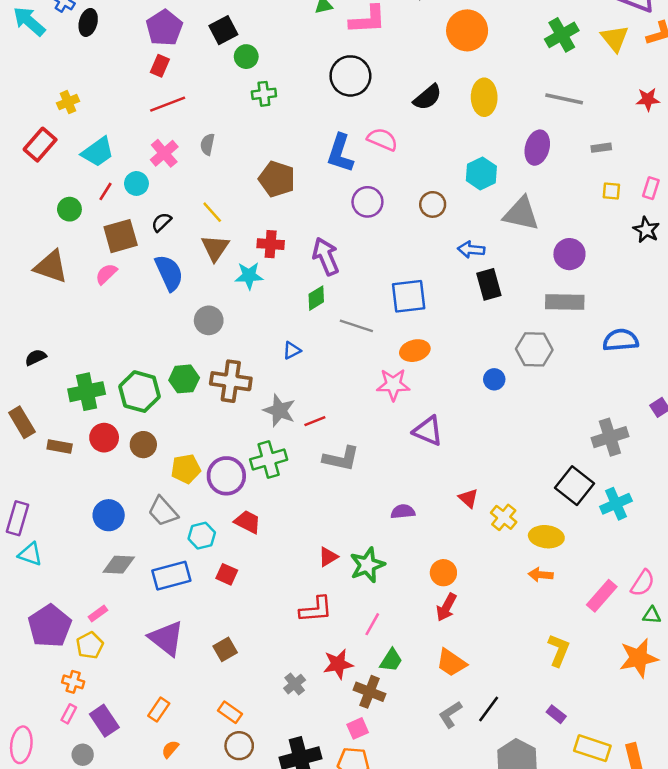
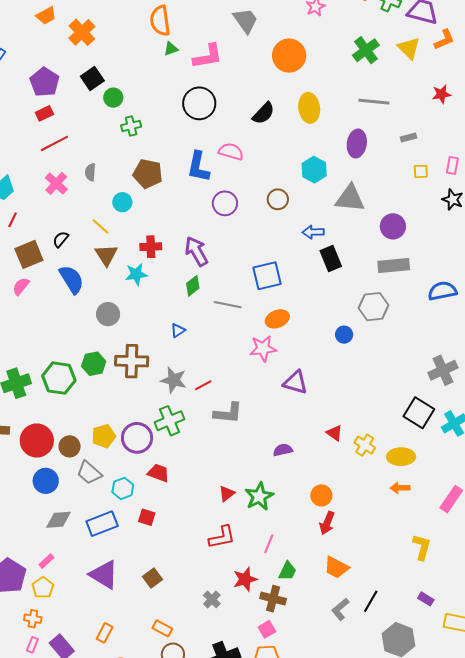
red rectangle: (160, 66) -> (44, 113), turned 48
brown pentagon: (277, 179) -> (148, 174), moved
cyan circle: (136, 183) -> (122, 202), moved
red circle: (104, 438) -> (37, 440), moved, size x1.4
brown circle: (143, 445) -> (70, 446), moved

